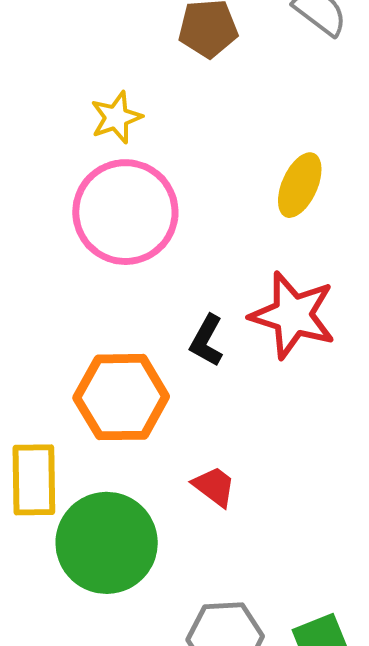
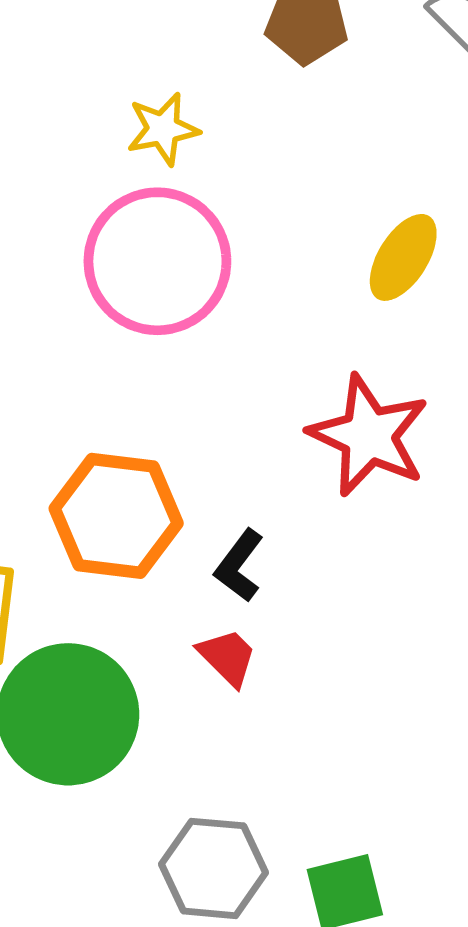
black L-shape: (207, 341) -> (239, 566), moved

